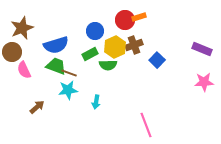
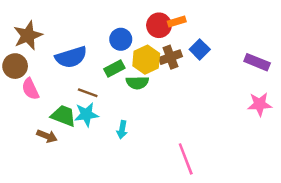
blue square: (157, 60) -> (200, 49), moved
green trapezoid: (56, 66) -> (63, 116), moved
brown arrow: (37, 107) -> (47, 136), turned 63

